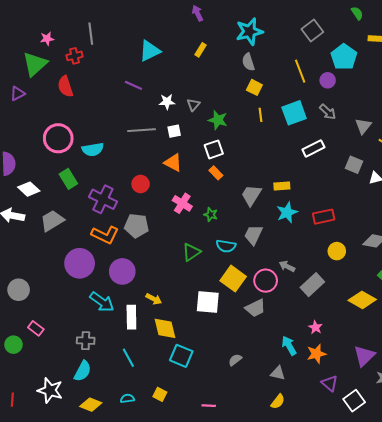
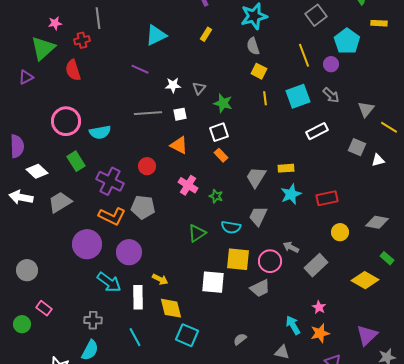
yellow square: (233, 279) -> (238, 259), turned -30

